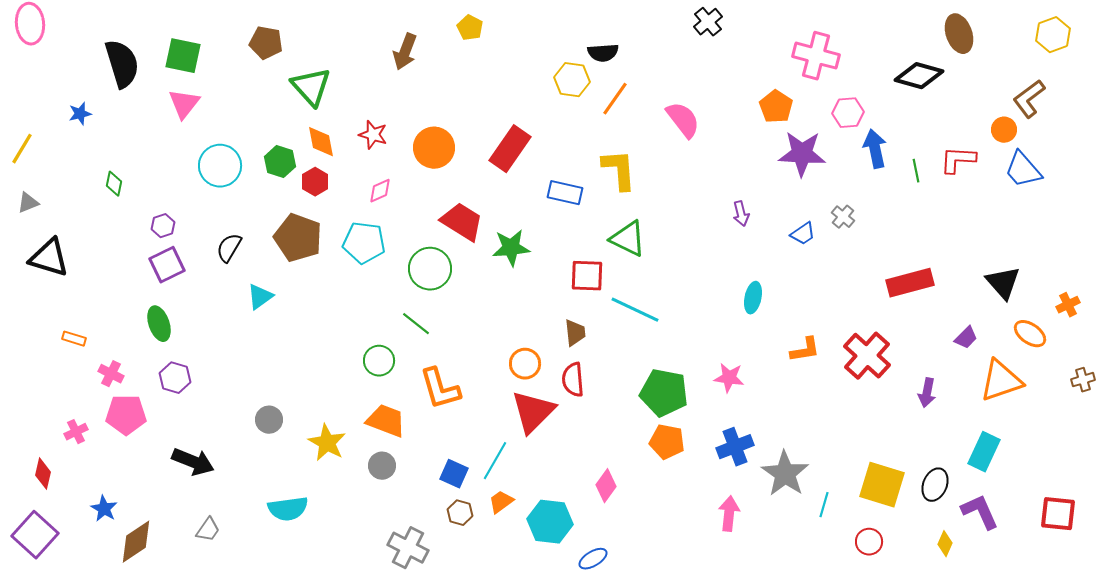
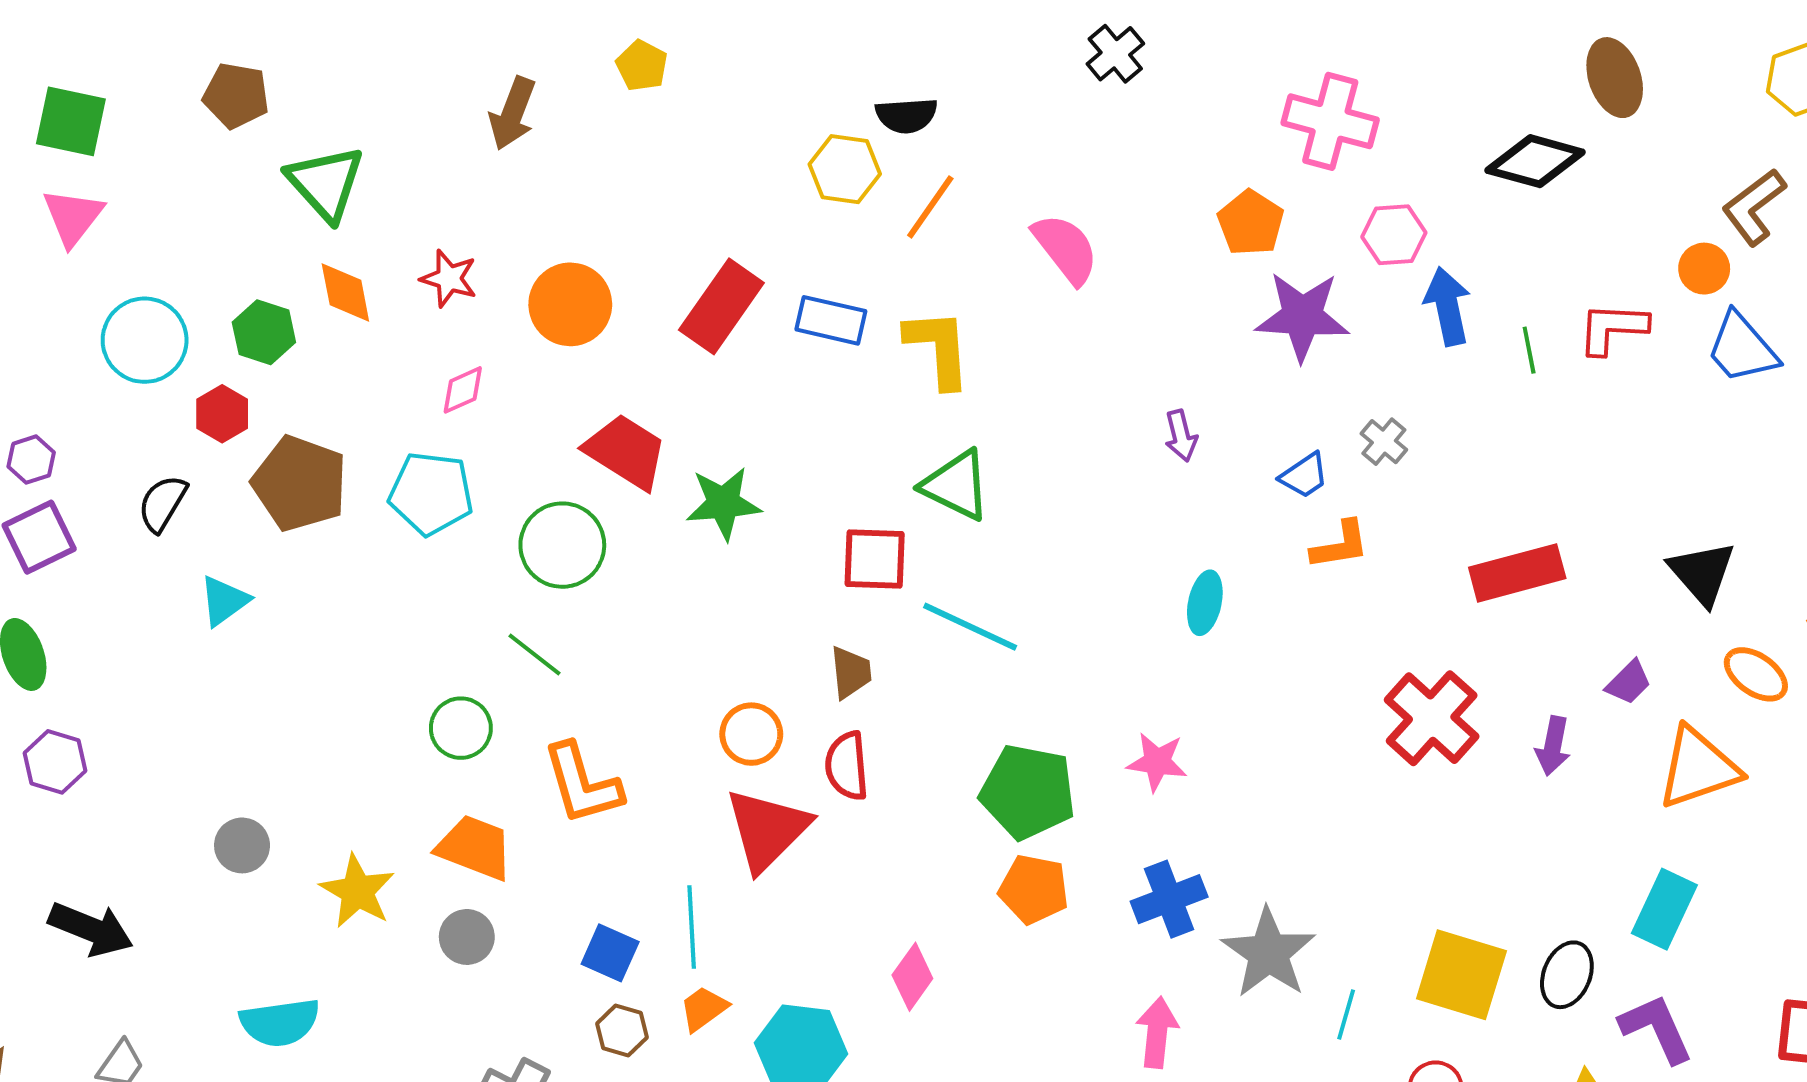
red hexagon: (315, 182) -> (222, 414), moved
blue rectangle: (565, 193) -> (831, 320), moved
orange L-shape: (805, 350) -> (1340, 545), moved
purple arrow: (927, 393) -> (1553, 746), moved
cyan line: (495, 461) -> (692, 927), turned -33

